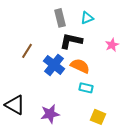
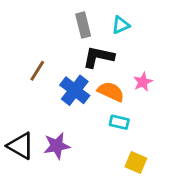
pink star: (112, 45) -> (143, 82), moved
purple star: (50, 114) -> (57, 146), moved

